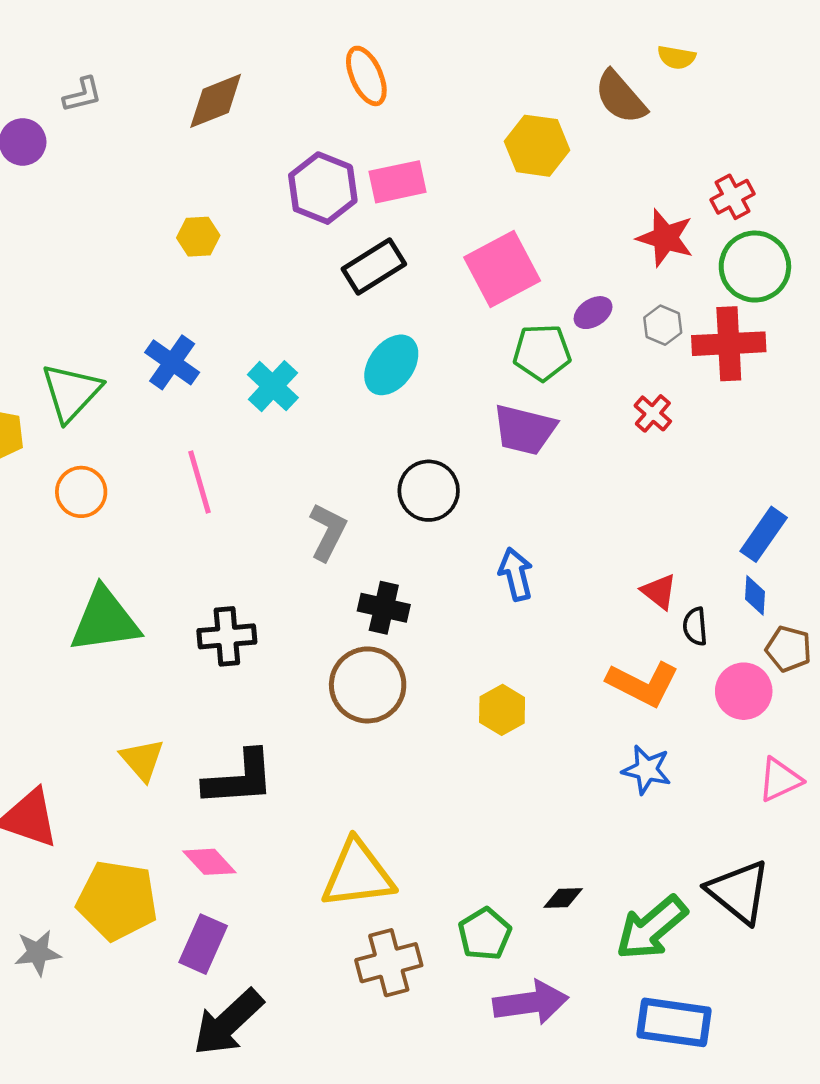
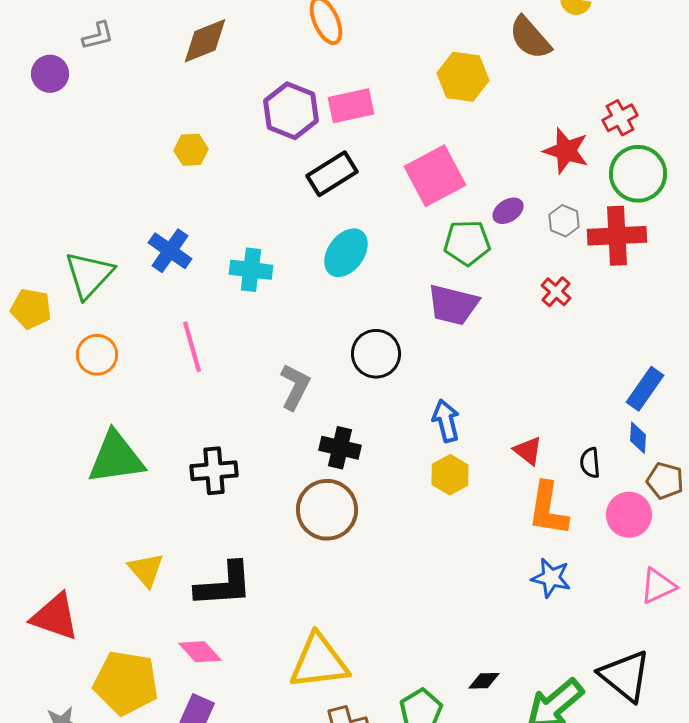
cyan cross: (273, 386) -> (251, 270), turned -36
red triangle: (659, 592) -> (528, 451), moved
orange L-shape: (643, 684) -> (548, 509), turned 72
yellow hexagon: (502, 710) -> (450, 475), moved

